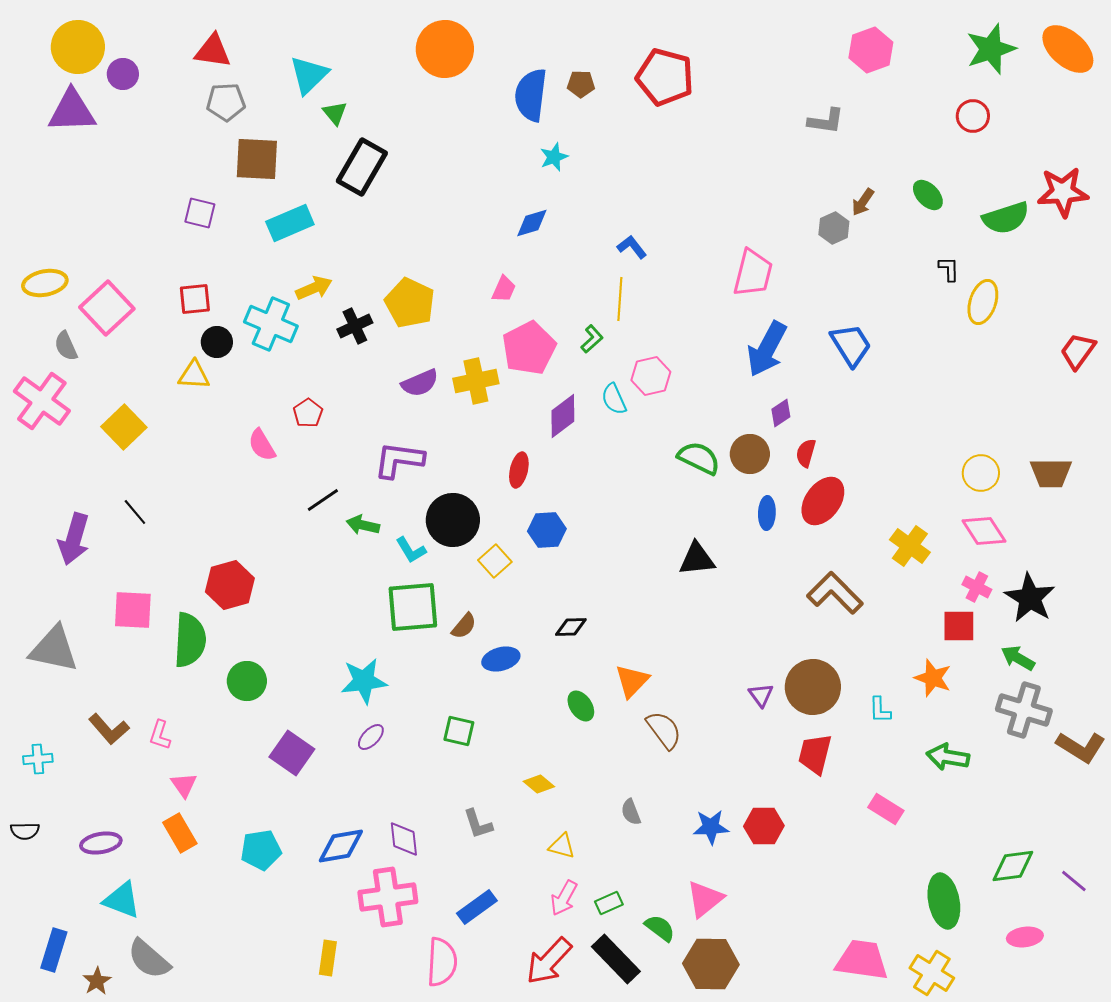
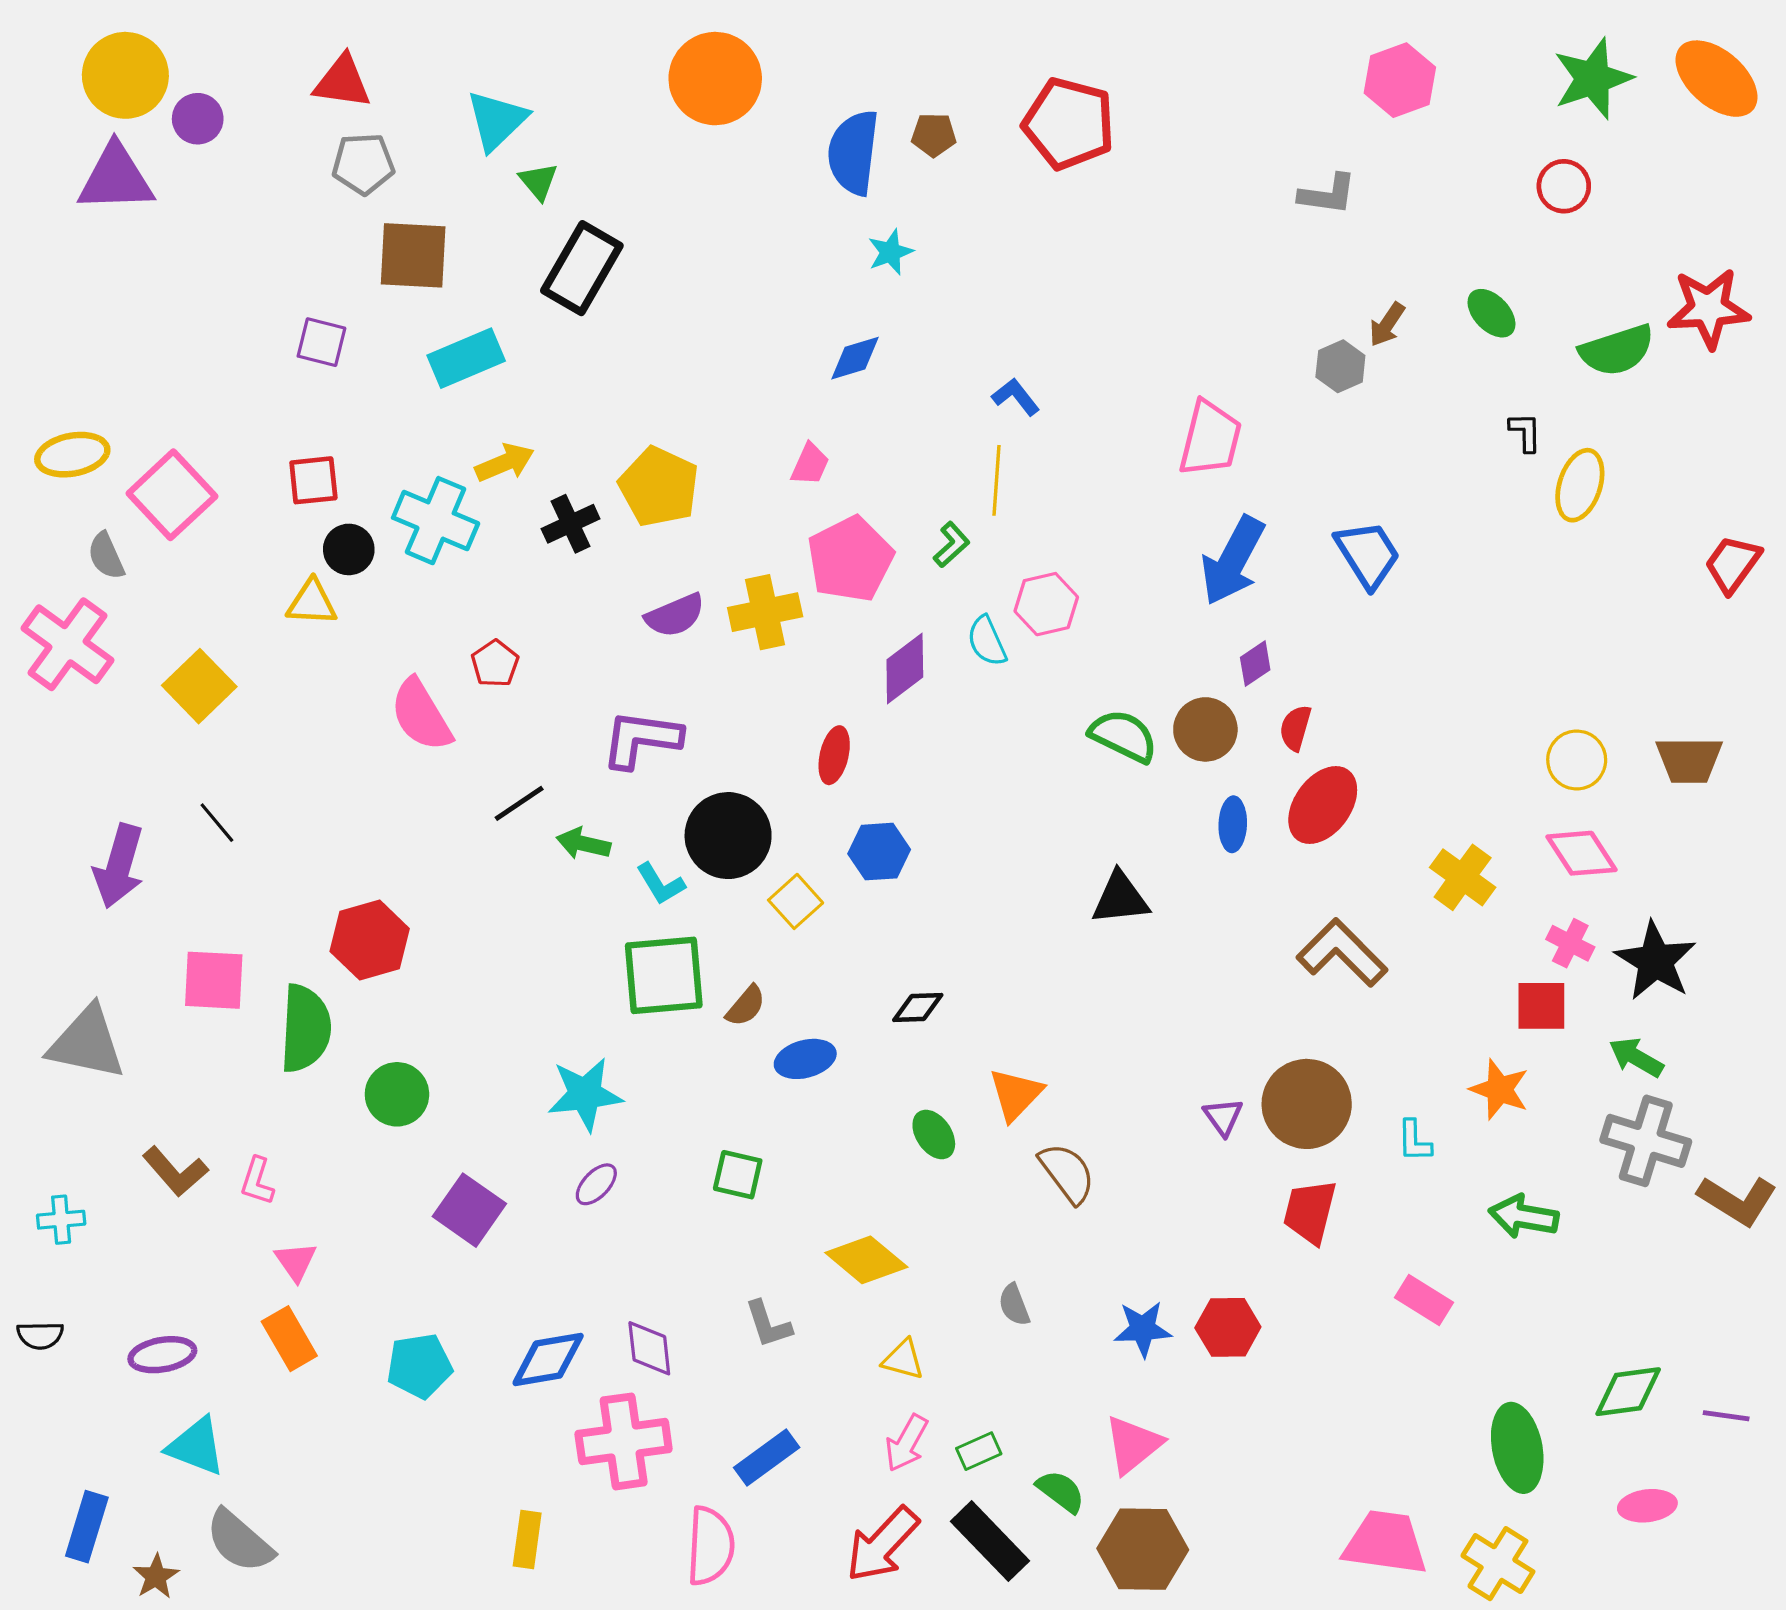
pink semicircle: (262, 445) -> (421, 715), size x1.4
yellow diamond: (539, 784) -> (866, 1260), size x1.6
purple line: (1074, 881) -> (1726, 1416), turned -32

